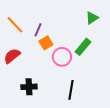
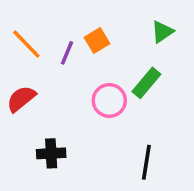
orange square: (46, 43) -> (97, 41), moved
black line: (71, 90) -> (146, 162), moved

